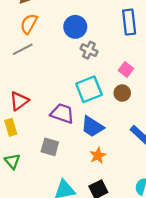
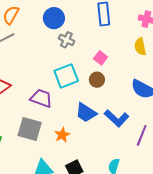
blue trapezoid: (92, 127) -> (86, 113), moved
gray square: (50, 147) -> (30, 129), size x1.4
orange star: (98, 155) -> (62, 135), moved

